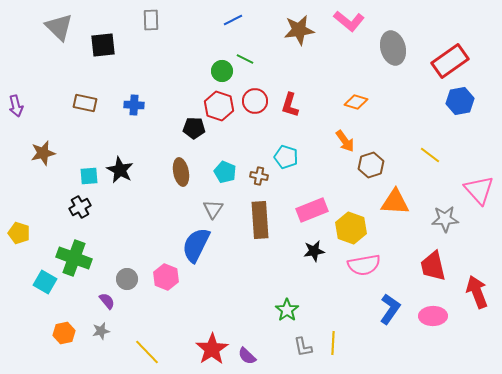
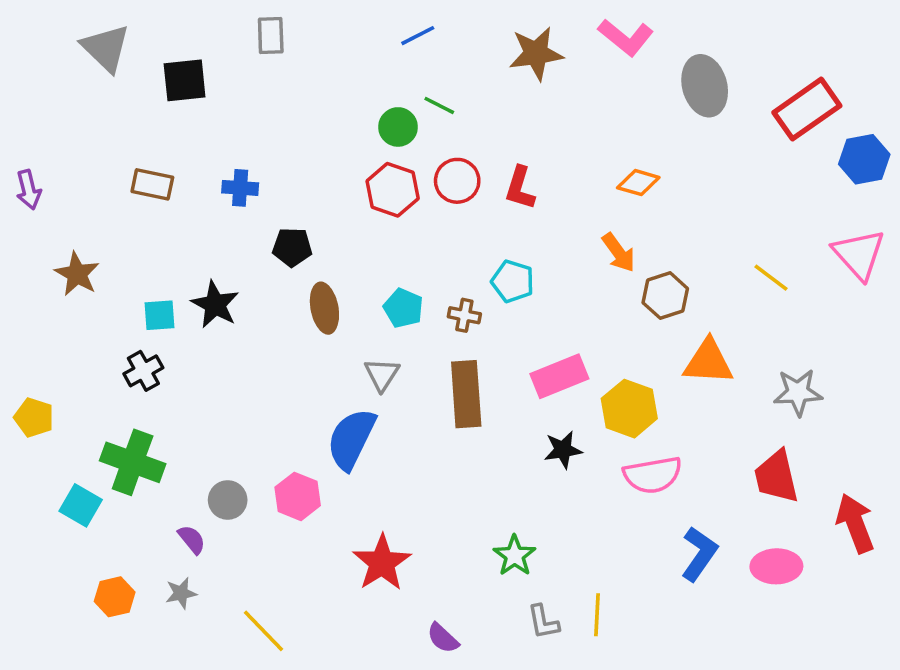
blue hexagon: (460, 101) -> (864, 159), moved
black pentagon: (194, 128) -> (292, 247), moved
brown star: (43, 153) -> (77, 274), turned -30
pink triangle: (479, 190) -> (859, 254), moved
red star: (212, 349) -> (382, 563), moved

